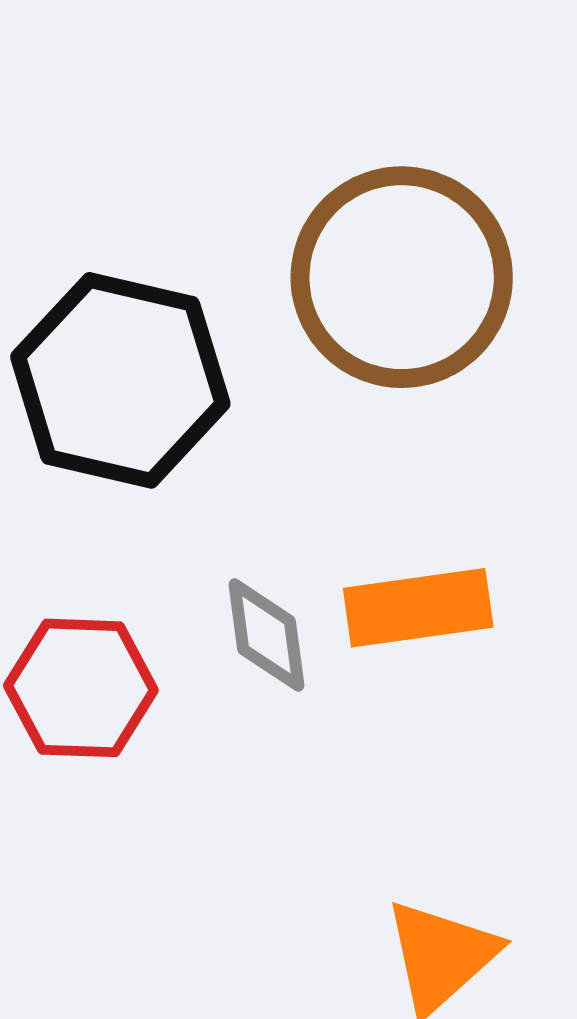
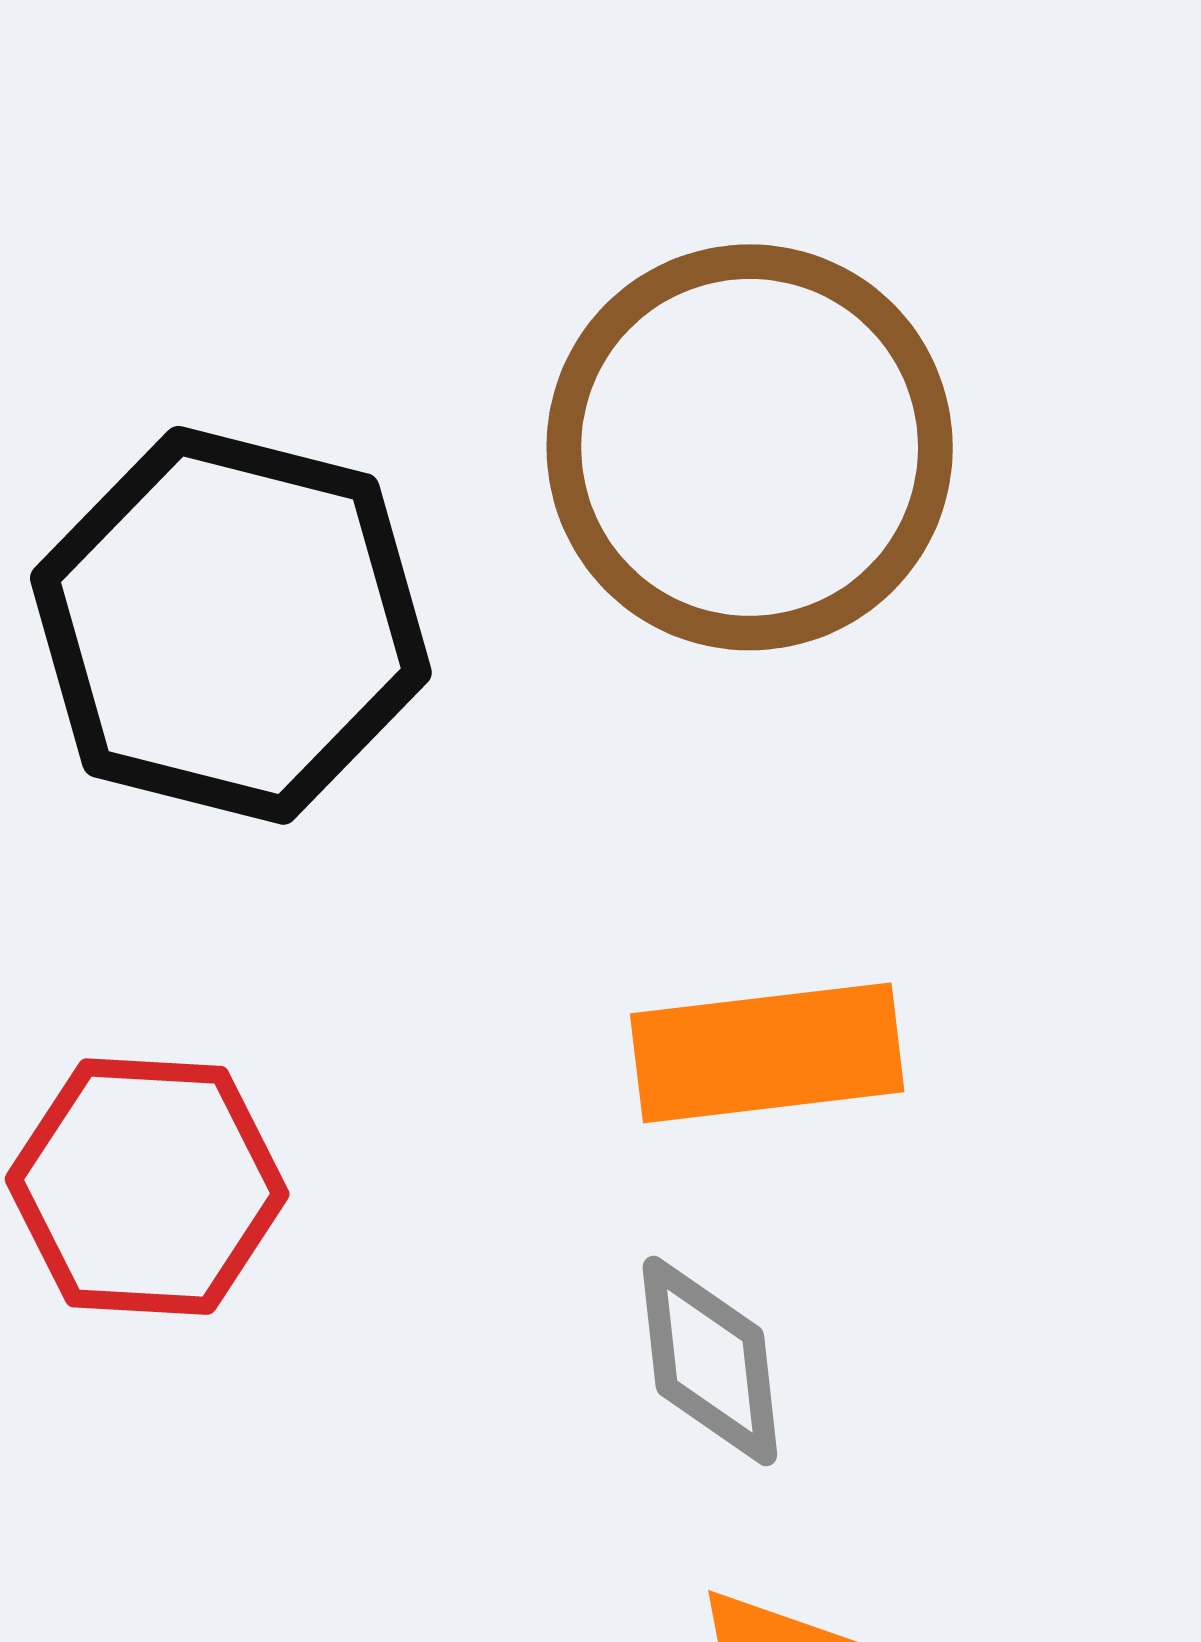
gray diamond: (266, 635) -> (710, 1361), moved

